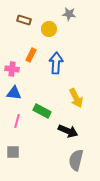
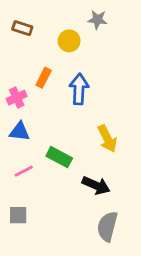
brown rectangle: (24, 20) -> (22, 28), moved
pink cross: (12, 69) -> (17, 98), turned -32
pink line: (17, 121) -> (24, 171), turned 48

